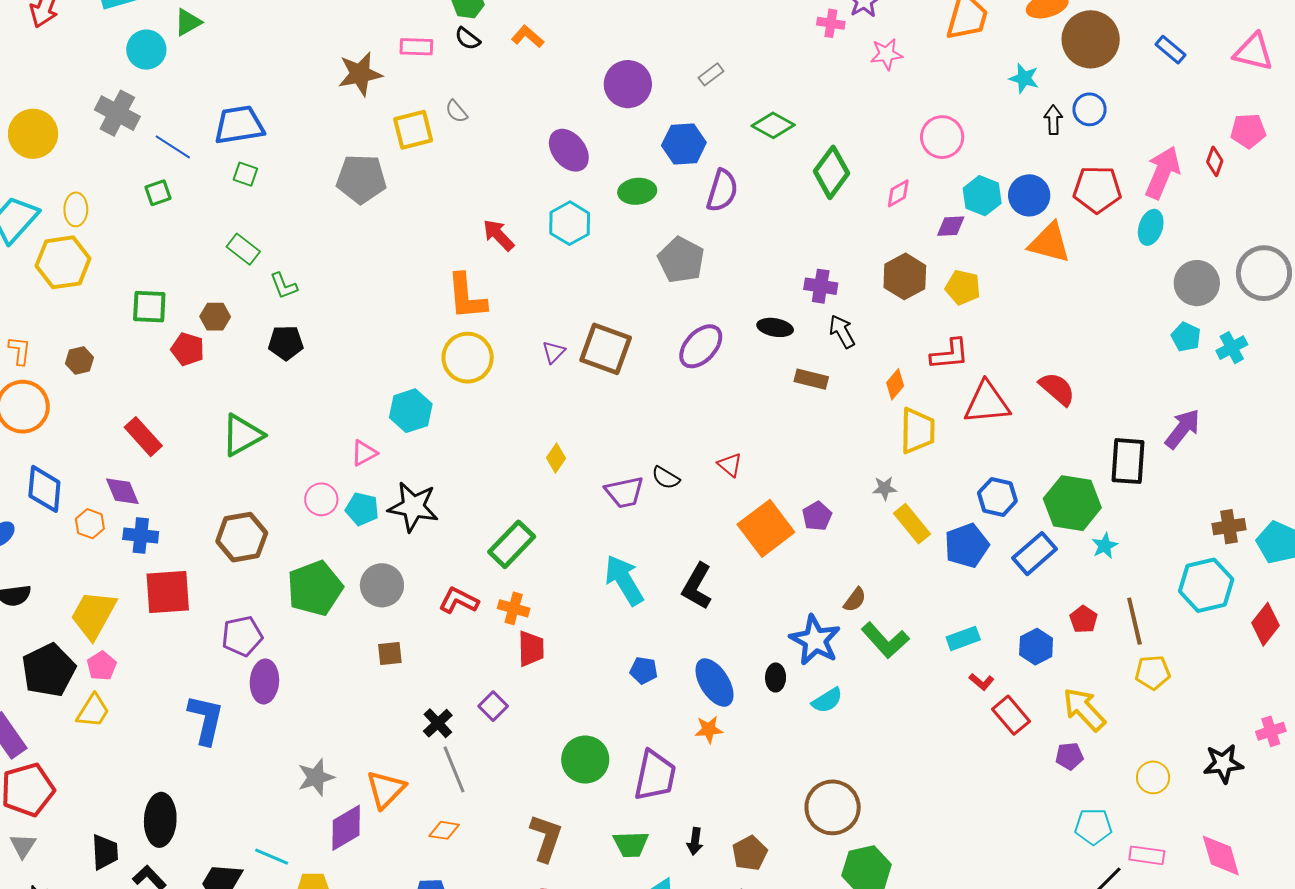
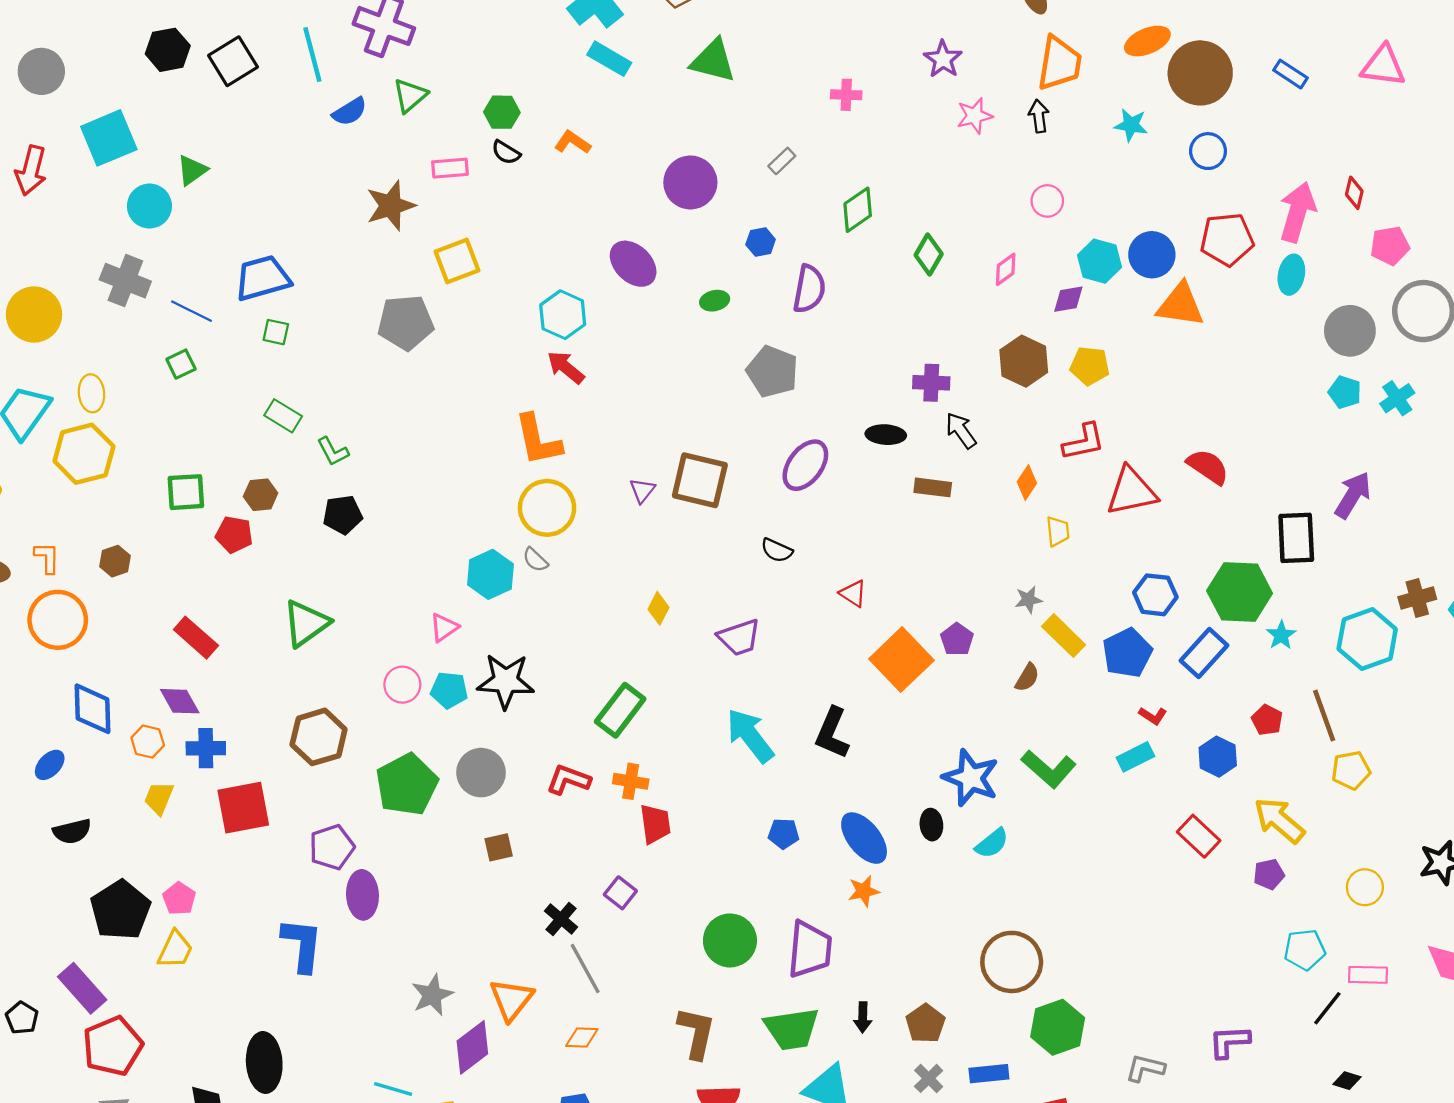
pink cross: (831, 23) -> (846, 95), moved
gray semicircle: (456, 111) -> (535, 560), moved
black arrow: (1053, 120) -> (1039, 116), moved
green diamond: (773, 125) -> (858, 210), turned -57
pink pentagon: (1248, 131) -> (1390, 246), moved
pink circle: (942, 137) -> (1047, 201), size x0.7
blue hexagon: (684, 144) -> (761, 242), size x0.6
green diamond: (831, 172) -> (929, 254), size x0.7
green ellipse: (637, 191) -> (715, 301), size x0.7
cyan hexagon: (570, 223) -> (563, 315), moved
yellow trapezoid: (917, 431) -> (1058, 531), size x0.6
black semicircle: (666, 478) -> (777, 550), moved
cyan hexagon: (1206, 585) -> (1367, 639), moved
brown semicircle: (855, 600) -> (1027, 677), moved
yellow trapezoid: (93, 615) -> (159, 798), moved, size x0.6
red L-shape: (982, 682) -> (1153, 716), moved
green trapezoid: (631, 844) -> (792, 1029), size x1.4

